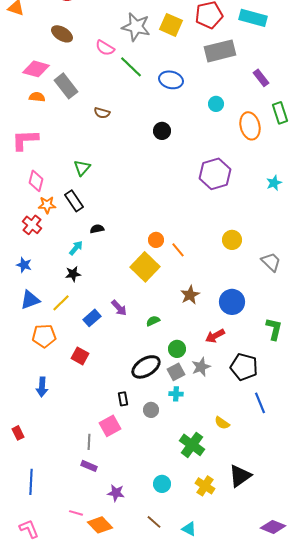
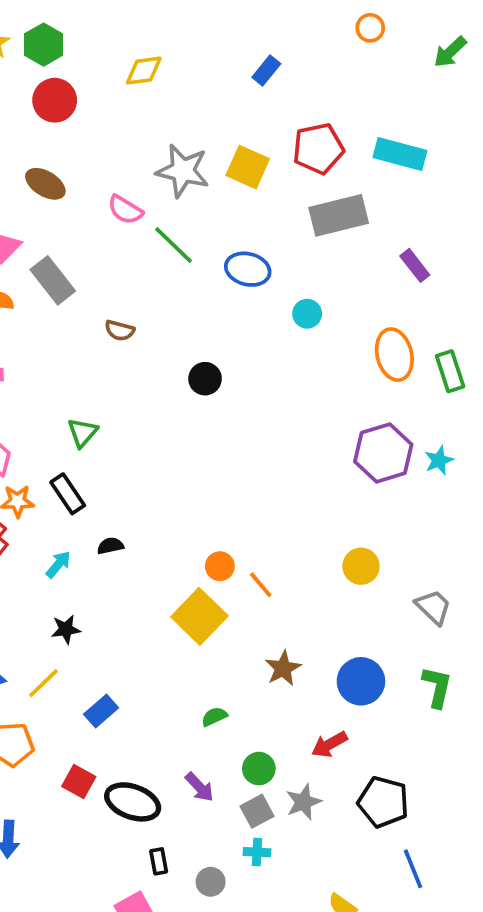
cyan circle: (216, 104) -> (307, 314), moved
green rectangle: (280, 113) -> (450, 371), moved
black circle: (162, 131) -> (205, 379), moved
purple hexagon: (215, 174) -> (383, 453), moved
cyan arrow: (76, 248) -> (58, 564), moved
purple arrow: (119, 308) -> (199, 787), moved
green L-shape: (274, 329) -> (437, 687), moved
black ellipse: (146, 367) -> (133, 802), moved, turned 52

